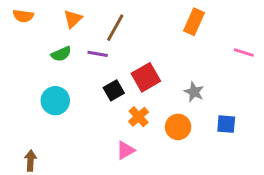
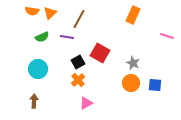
orange semicircle: (23, 16) -> (32, 11), moved
red square: (146, 77) -> (100, 53), turned -30
orange cross: (139, 117) -> (78, 80), moved
orange circle: (178, 127) -> (131, 83), moved
brown arrow: (30, 161) -> (34, 101), moved

